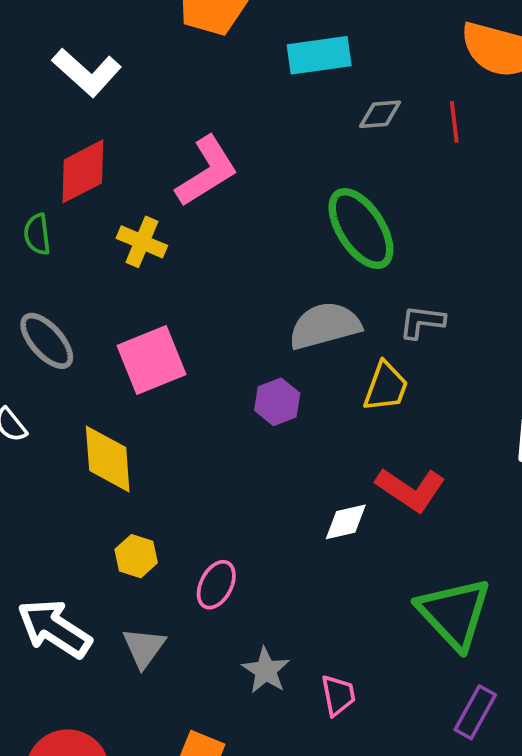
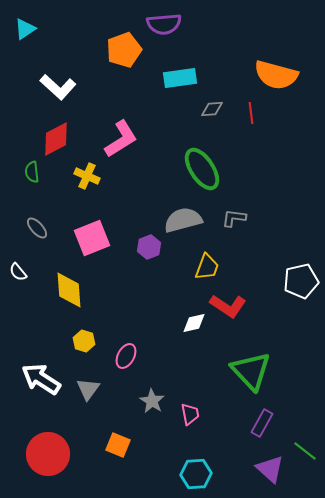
gray ellipse: (47, 341) -> (37, 228), size x0.7
yellow trapezoid: (386, 387) -> (207, 267), moved
purple hexagon: (277, 402) -> (149, 247), moved

